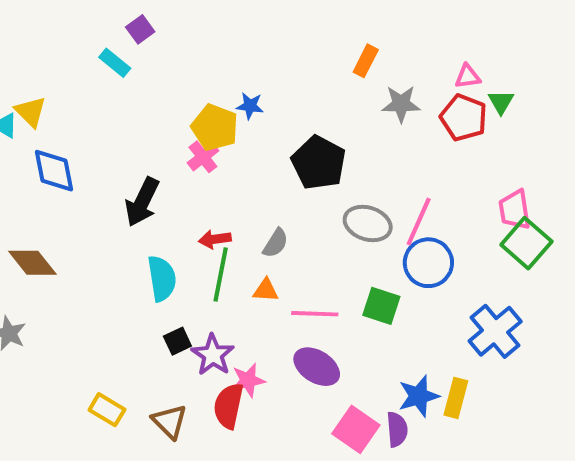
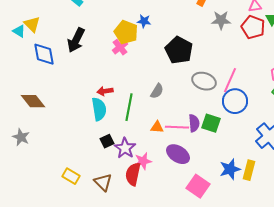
black arrow: (142, 202) -> (76, 40), moved
red arrow: (215, 239) -> (105, 91), moved
orange triangle: (266, 290) -> (157, 127), moved
purple semicircle: (397, 429) -> (194, 123), moved

